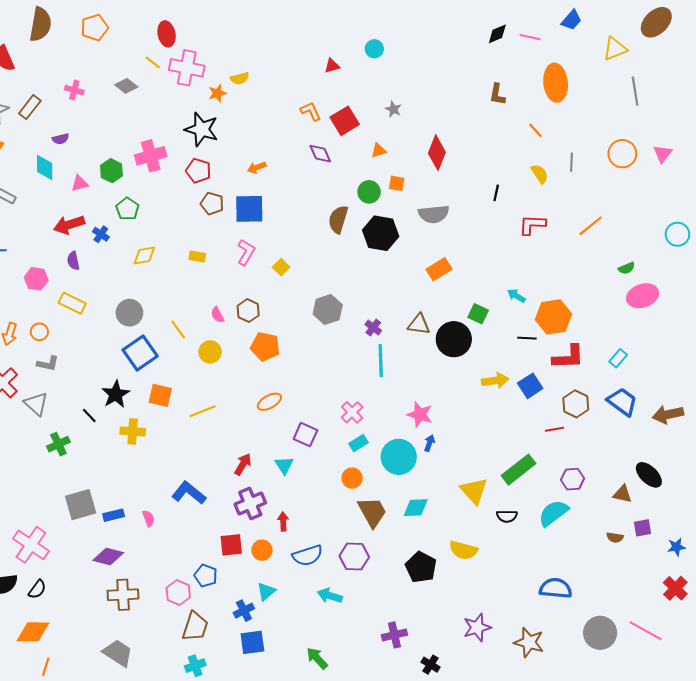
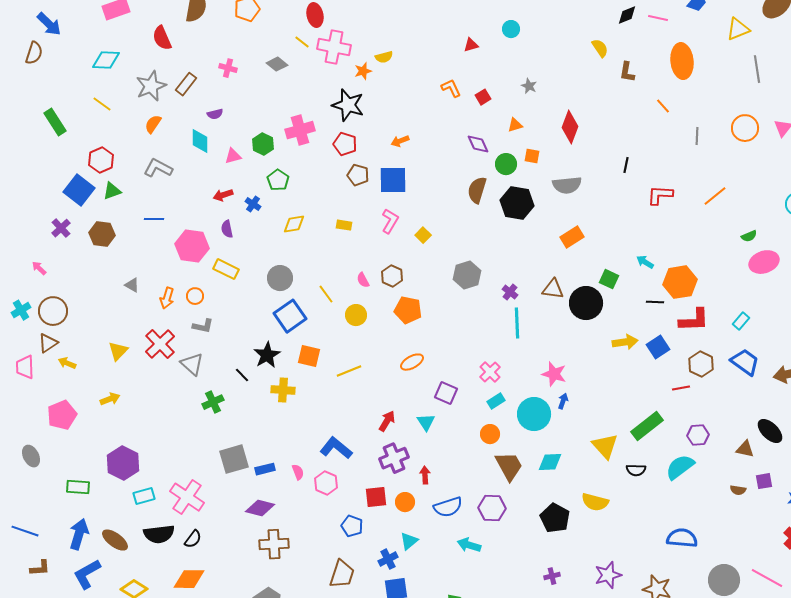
red square: (345, 121) -> (483, 97), size x0.6
purple diamond: (320, 154) -> (478, 144), moved
yellow semicircle: (540, 174) -> (600, 48), moved
red arrow: (69, 225) -> (223, 195), size x0.7
pink hexagon: (36, 279) -> (192, 246), size x1.5
pink hexagon: (178, 593) -> (326, 483), moved
purple cross: (394, 635) -> (552, 576), moved, size x0.7

